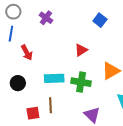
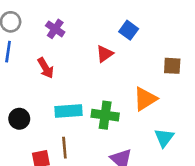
red triangle: (81, 50) -> (105, 54), moved
red arrow: (27, 53) -> (46, 68), moved

